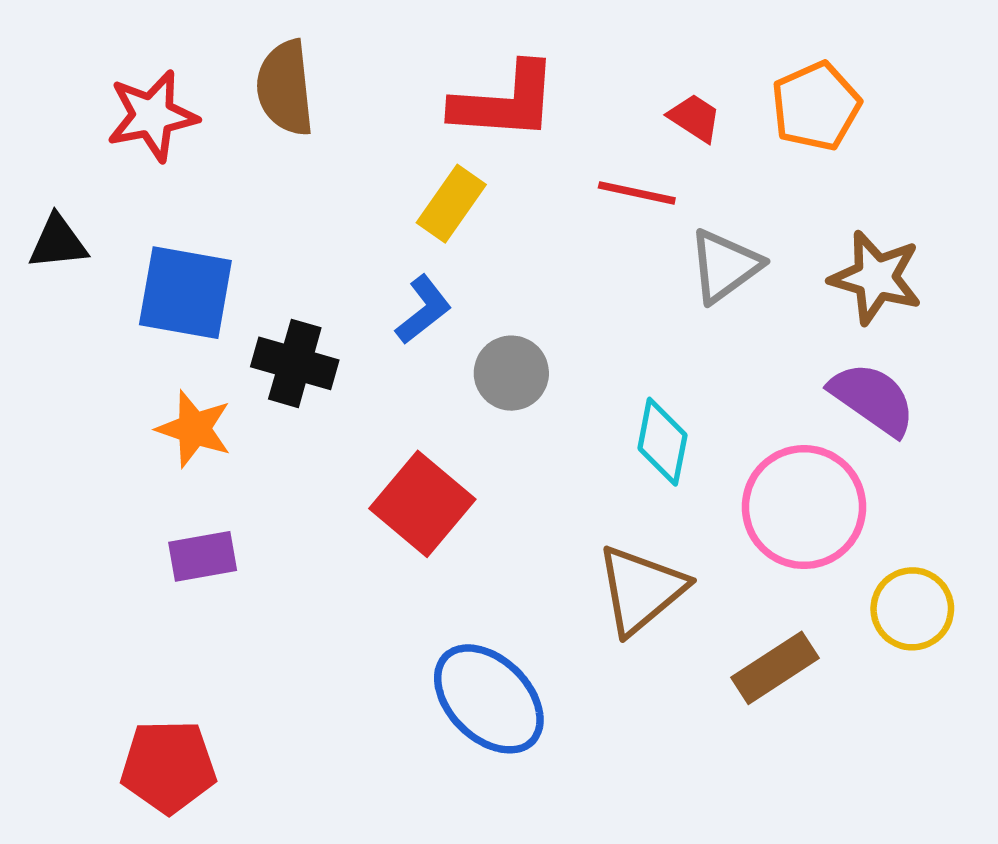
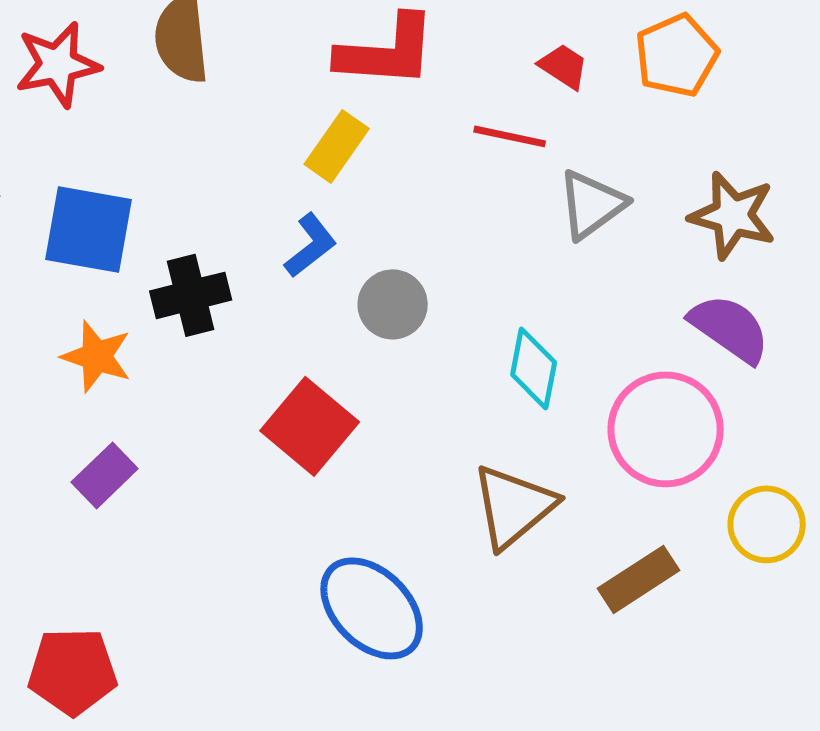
black cross: (295, 363) -> (191, 295), turned -30
purple rectangle: (203, 556) -> (105, 475), turned -34

